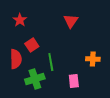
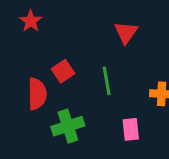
red star: (20, 20) -> (31, 21), moved
green line: (51, 62) -> (107, 81), moved

